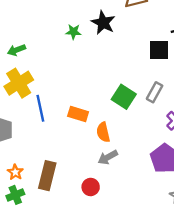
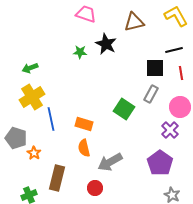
gray rectangle: (155, 92) -> (151, 94), moved
orange semicircle: (103, 132) -> (84, 148), moved
gray arrow: (108, 157) -> (110, 162), size x1.4
orange star: (15, 172) -> (34, 153), moved

